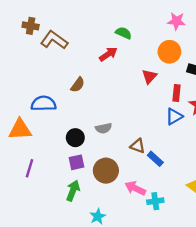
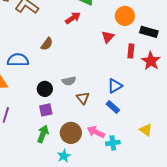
blue triangle: (174, 116) -> (115, 86), moved
brown triangle: (138, 146) -> (83, 98), moved, turned 32
brown circle: (106, 171) -> (71, 133), moved

